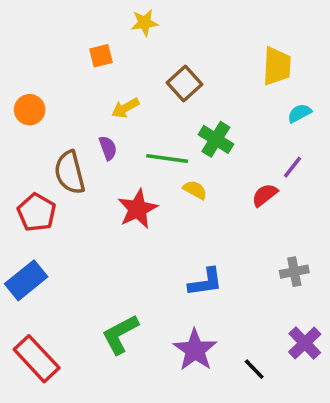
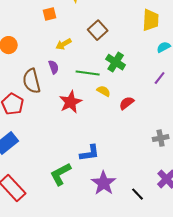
red semicircle: (265, 195) -> (127, 103), moved
blue L-shape: (205, 282) -> (90, 153), moved

